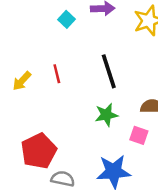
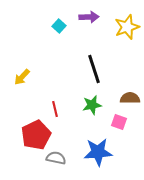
red line: (57, 74) -> (55, 109), moved

